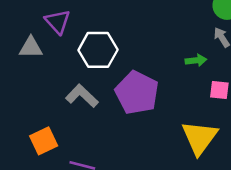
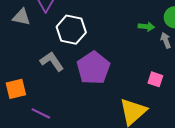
green arrow: (196, 60) -> (146, 27), moved

